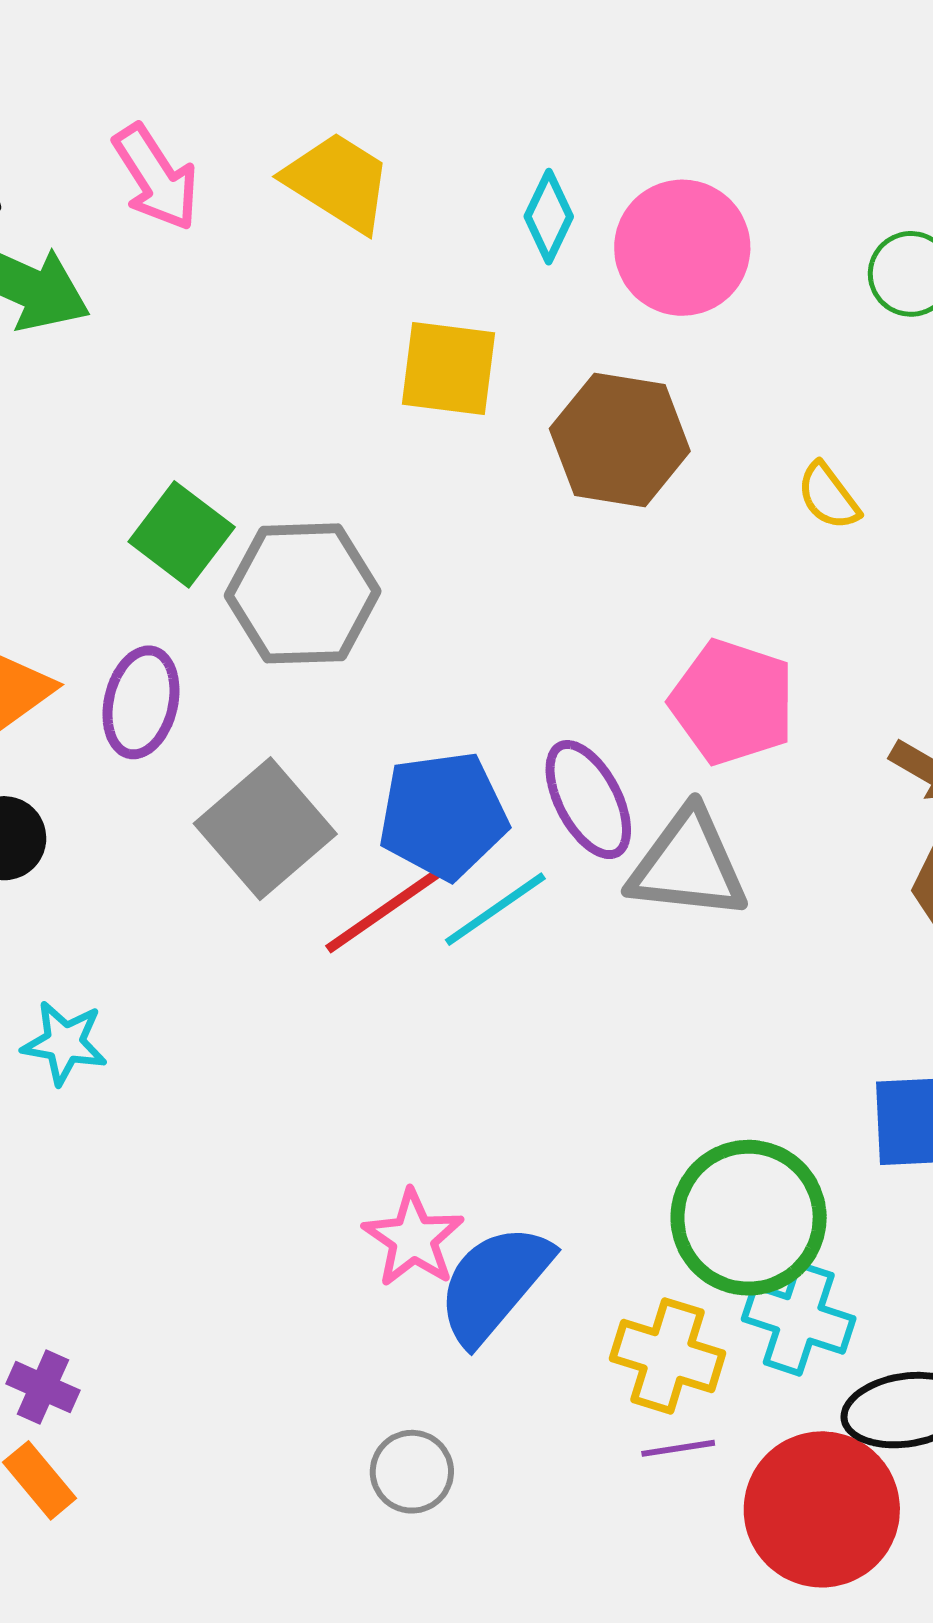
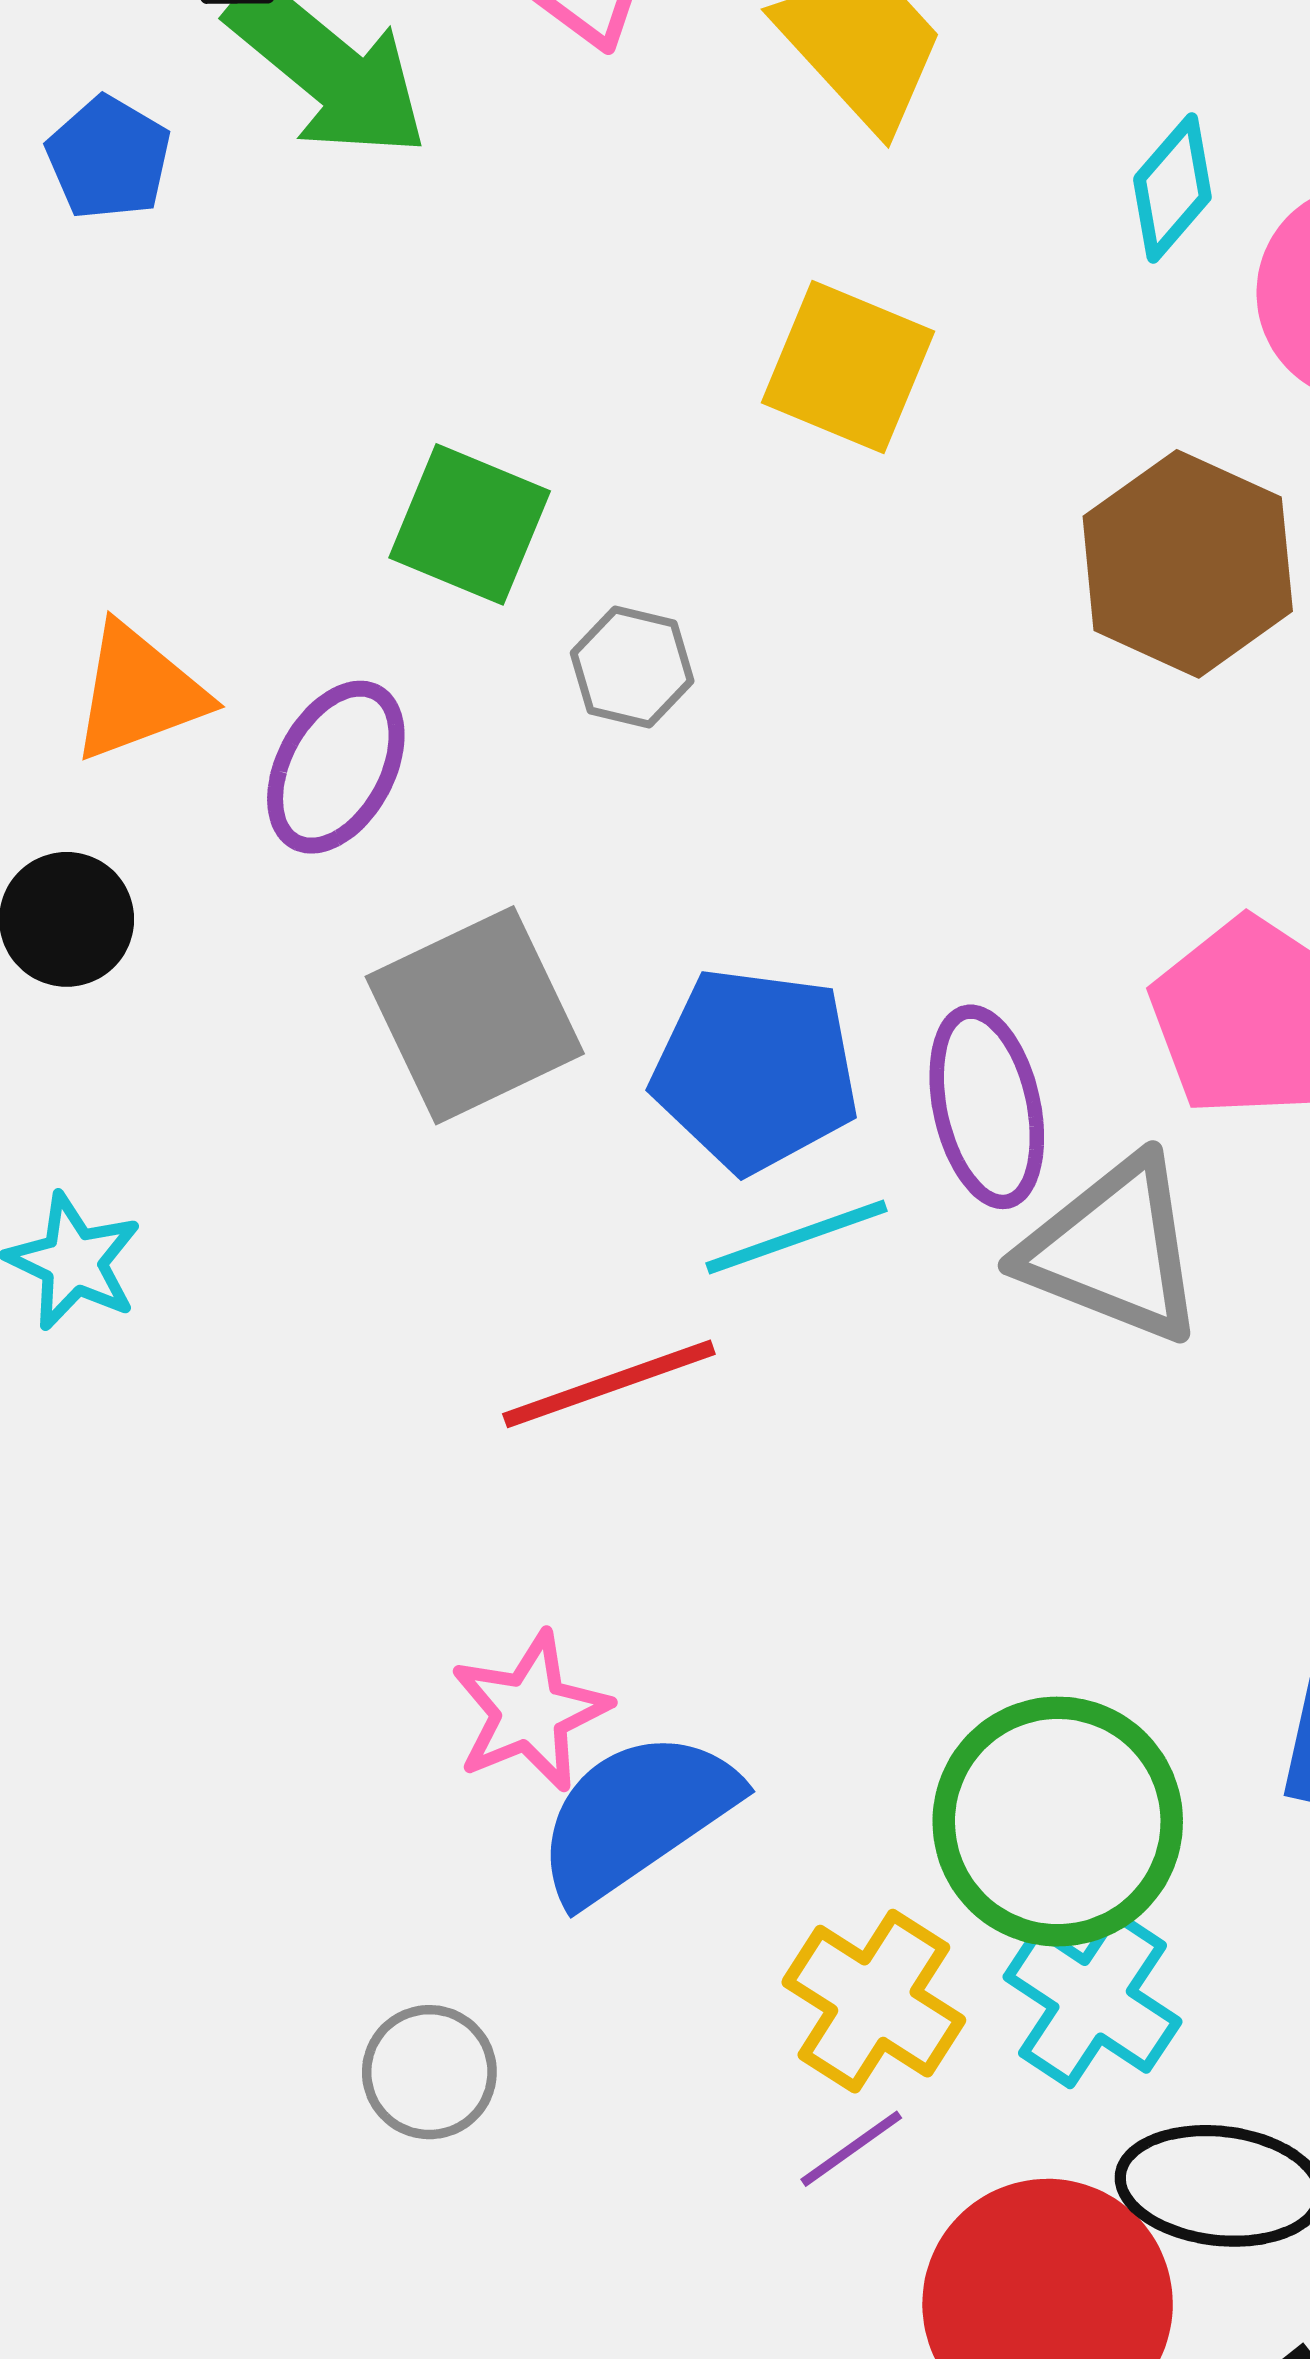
yellow square: (449, 369) -> (848, 367), moved
green square: (182, 534) -> (470, 524), turned -30
gray hexagon: (303, 593) -> (632, 667), size x0.5
red line: (384, 910) -> (609, 1384), moved
purple line: (678, 1448) -> (851, 2149), turned -42

